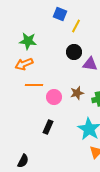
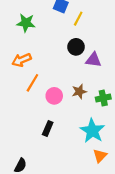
green star: (28, 41) -> (26, 23), moved
orange line: (34, 85) -> (32, 83), turned -60

